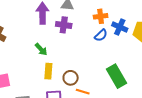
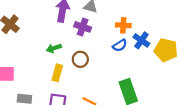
green arrow: (41, 49) -> (54, 48), turned 104
brown circle: (71, 78) -> (80, 59), moved

